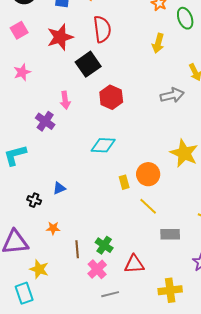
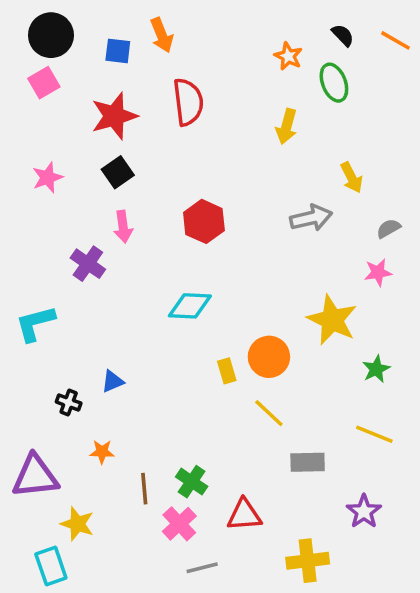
pink square: (19, 30) -> (44, 83), moved
black square: (88, 64) -> (118, 172), moved, size x0.7

